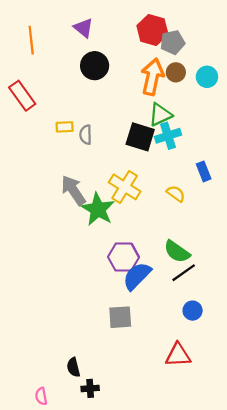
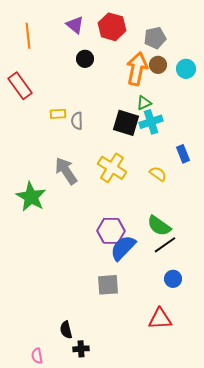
red hexagon: (152, 30) -> (112, 27), moved
black circle: (95, 66) -> (85, 59), size x0.7
green triangle: (160, 115) -> (144, 103), size x0.7
green star: (98, 209) -> (31, 197), moved

